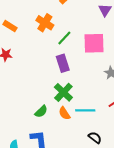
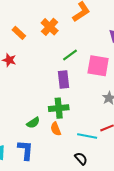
orange cross: (45, 23) -> (50, 27), moved
green cross: (63, 92) -> (59, 108), turned 30
cyan line: (85, 110) -> (87, 136), moved

